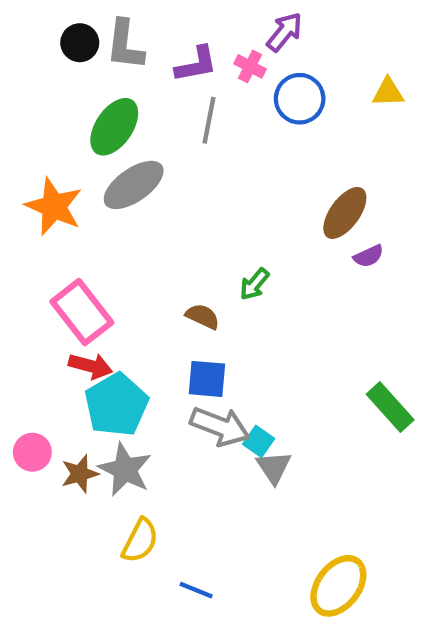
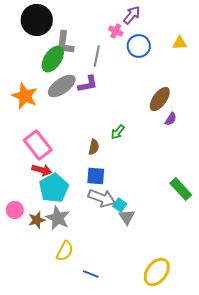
black circle: (80, 43) -> (37, 20), size x1.8
gray L-shape: (125, 45) -> (65, 43), moved
purple L-shape: (196, 64) -> (88, 84), moved
purple semicircle: (369, 256) -> (171, 119), turned -32
brown semicircle: (203, 316) -> (94, 147), turned 77

